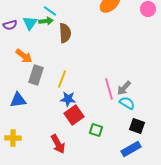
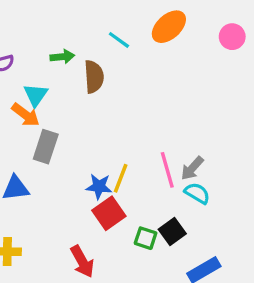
cyan line: (50, 11) -> (119, 40), moved
cyan triangle: (30, 23) -> (36, 95), moved
yellow line: (62, 79) -> (121, 178), moved
black square: (137, 126) -> (172, 232), moved, turned 35

